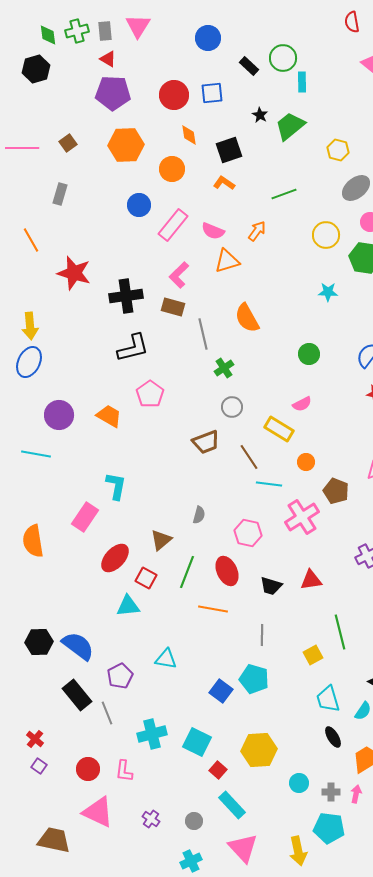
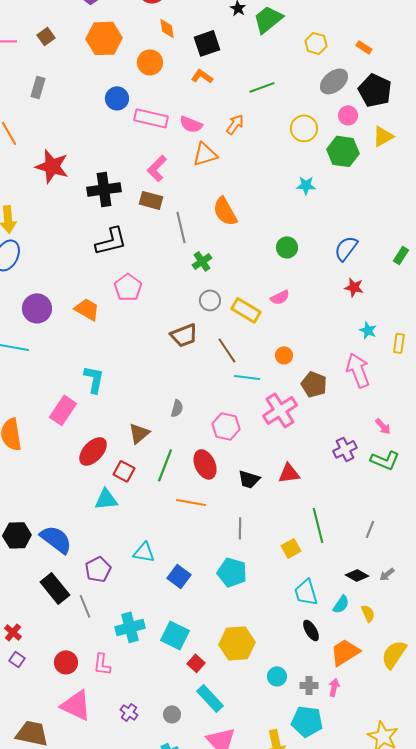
pink rectangle: (173, 225) -> (151, 118), turned 64
yellow rectangle: (279, 429) -> (246, 310), moved
blue square: (221, 691) -> (179, 576), moved

